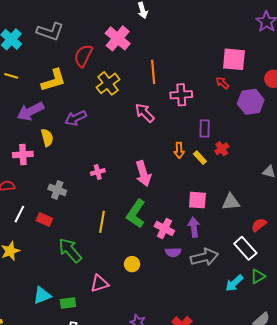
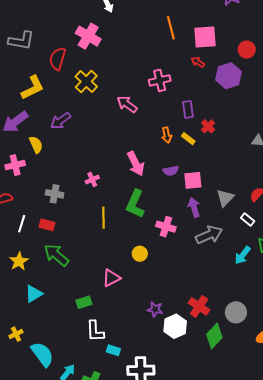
orange line: (153, 72) -> (171, 28), moved
pink cross: (98, 172) -> (92, 180), moved
gray triangle: (231, 202) -> (225, 198), moved, turned -30
pink cross: (164, 228) -> (166, 227), moved
white rectangle: (245, 248) -> (248, 219), size x0.6
green arrow: (70, 250) -> (56, 255), moved
purple semicircle: (173, 252) -> (171, 171), moved
cyan triangle: (42, 295) -> (34, 294), moved

